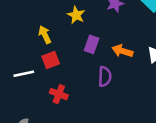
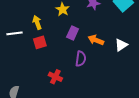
white line: (24, 74) -> (15, 33), moved
red cross: (59, 94) -> (55, 77), moved

